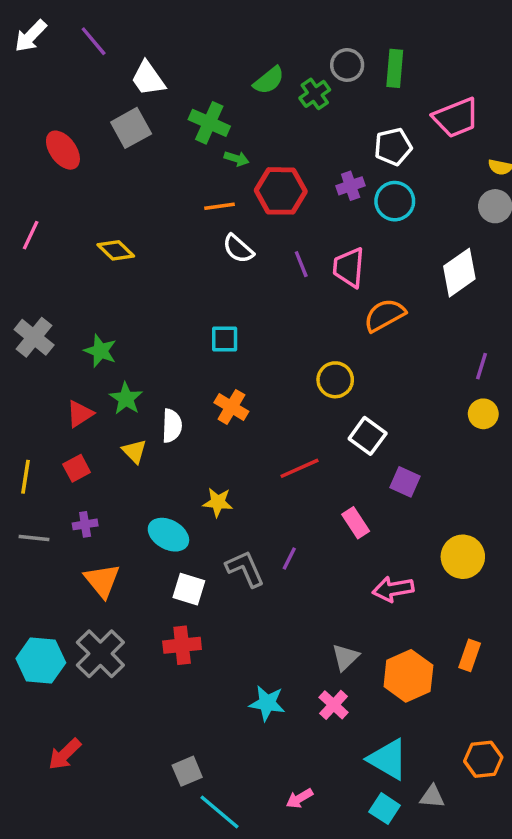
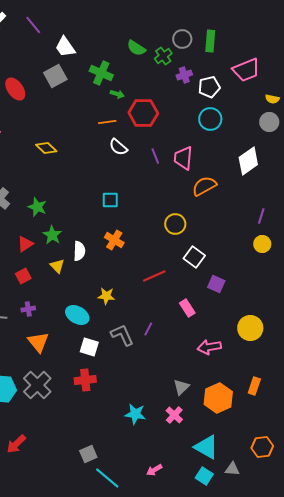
green semicircle: (269, 80) -> (136, 48), turned 72
purple cross: (351, 186) -> (184, 75), moved

